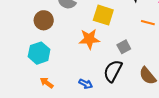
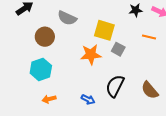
gray square: (124, 47) -> (118, 49), moved, turned -32
orange arrow: (47, 83) -> (49, 99), turned -48

